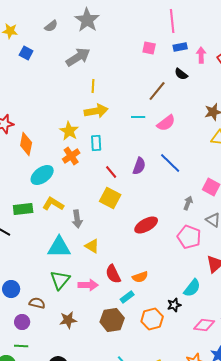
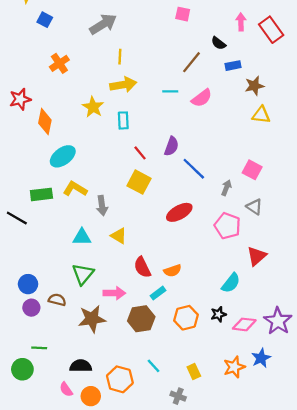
blue rectangle: (180, 47) -> (233, 66), moved
orange cross: (71, 156) -> (59, 63), moved
blue line: (170, 163) -> (194, 169), moved
cyan triangle: (59, 247) -> (82, 237), size x0.7
pink arrow: (88, 285) -> (114, 293), moved
black star: (174, 305) -> (218, 314), moved
brown star: (68, 320) -> (92, 319), size x1.4
purple circle: (22, 322) -> (31, 308), moved

